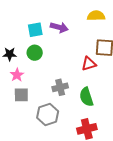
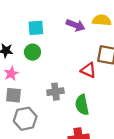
purple arrow: (59, 27) -> (76, 25), moved
red triangle: (89, 64) -> (88, 70), turned 35
gray hexagon: (48, 114) -> (25, 119), moved

